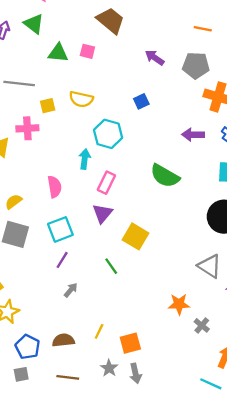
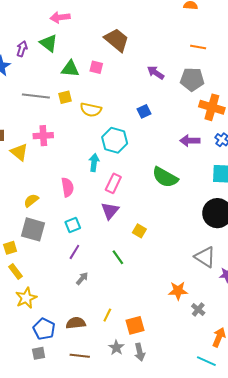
yellow square: (48, 106) -> (65, 97), moved
cyan square: (60, 229) -> (73, 225), size x0.7
yellow square: (135, 236) -> (139, 231), size x0.6

